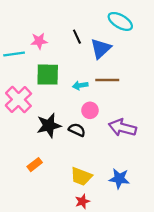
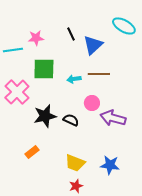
cyan ellipse: (120, 21) -> (124, 26), moved
pink circle: (90, 110) -> (92, 103), moved

